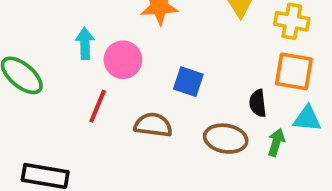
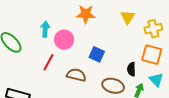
yellow cross: (292, 21) -> (153, 29), turned -30
cyan triangle: (307, 119) -> (156, 80), turned 35

